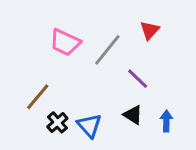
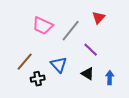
black cross: (57, 122) -> (38, 79), turned 32
blue triangle: (89, 126) -> (59, 65), moved

